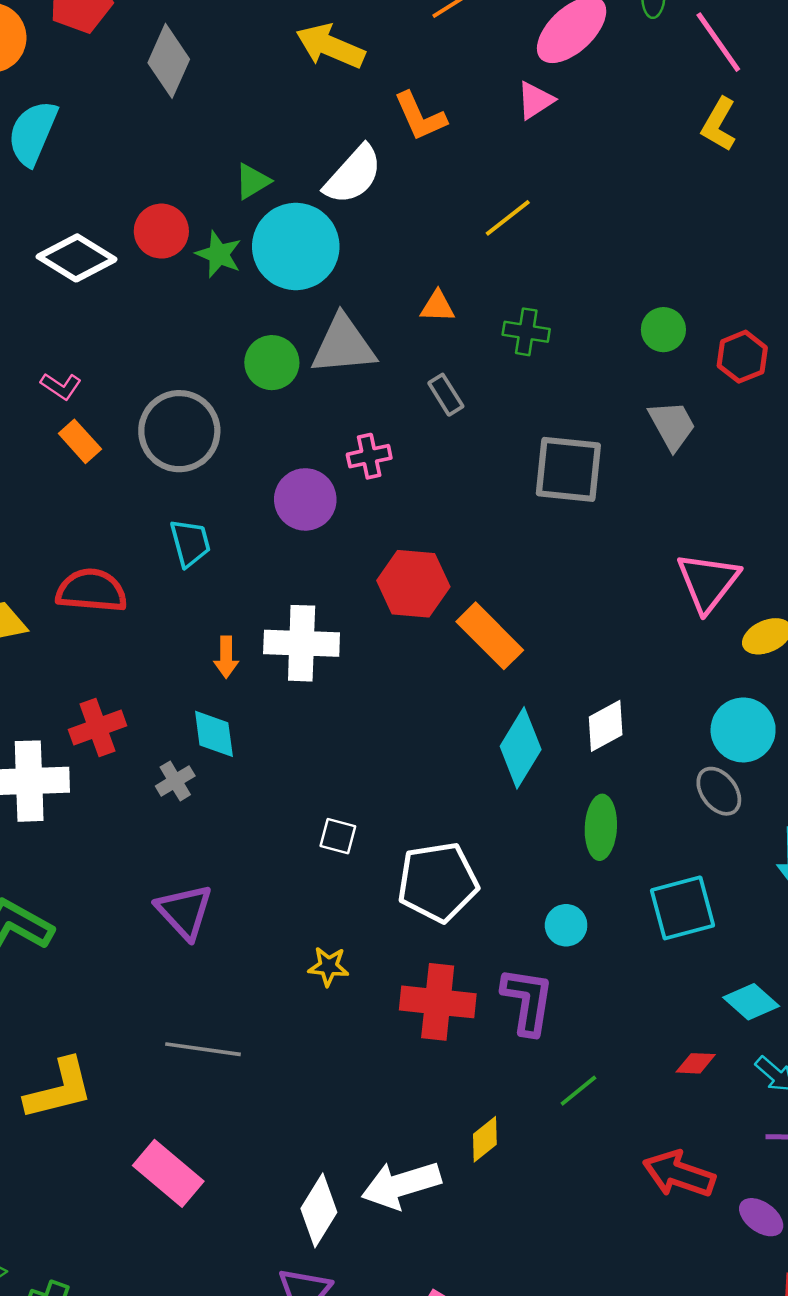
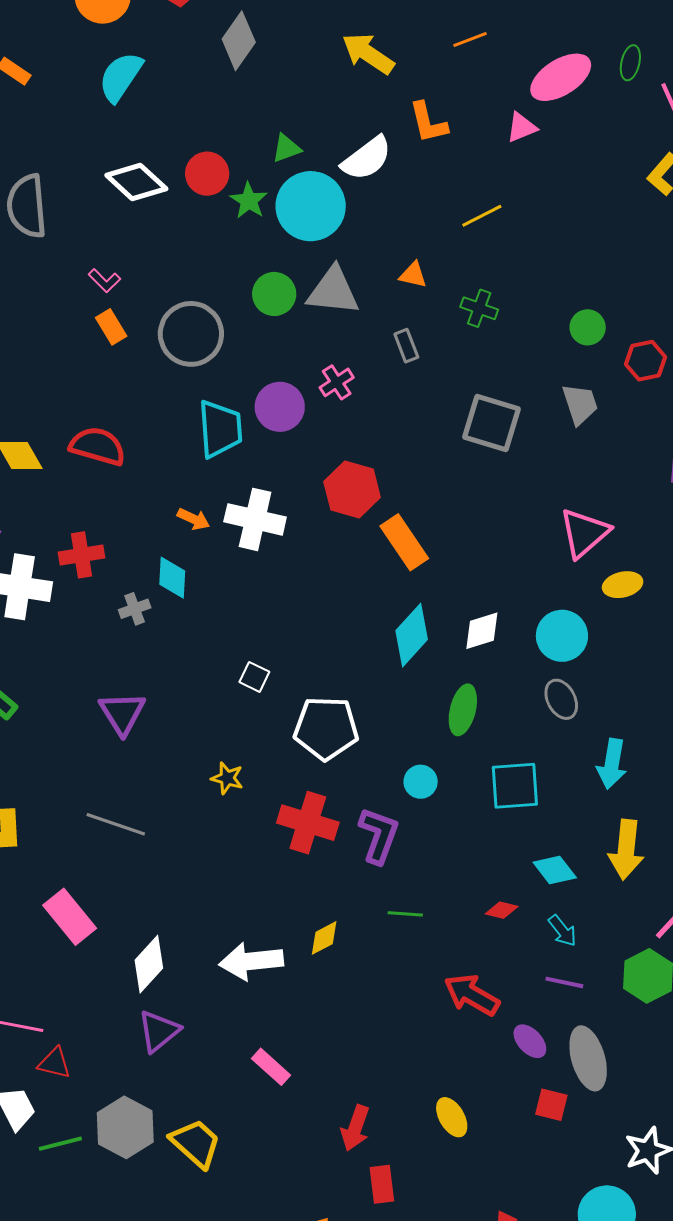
pink cross: (369, 456) -> (337, 382), turned -32
cyan trapezoid: (190, 543) -> (220, 429), moved, size x1.5
orange arrow: (226, 657) -> (193, 519), turned -76
cyan circle: (743, 730) -> (562, 636), moved
green line: (578, 1091) -> (405, 914), turned 32
white diamond: (319, 1210) -> (149, 964), moved

